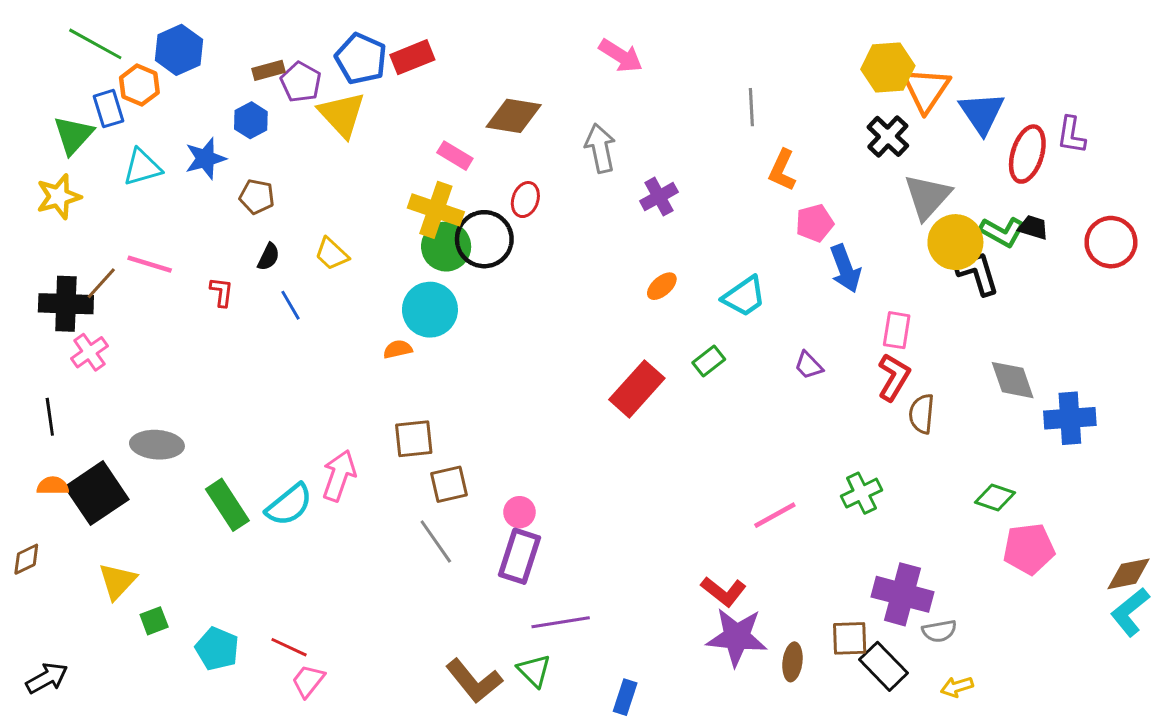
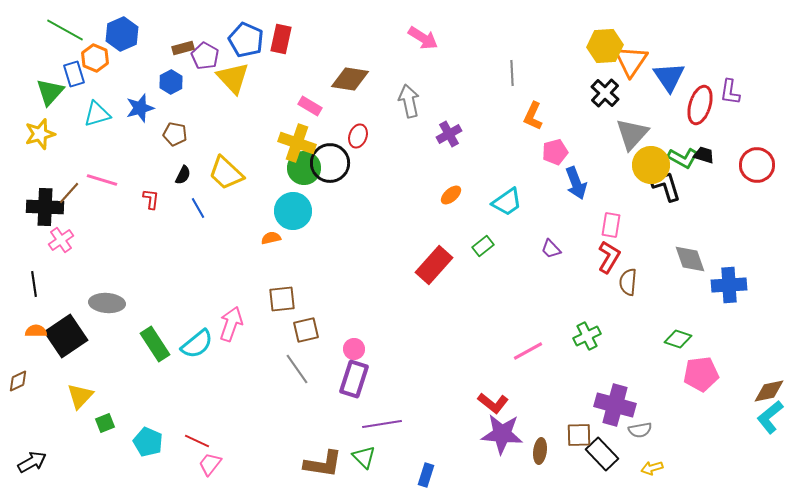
red rectangle: (412, 57) -> (281, 39), turned -56
yellow trapezoid: (332, 254) -> (226, 173), size x1.5
brown L-shape: (474, 681) -> (323, 464), turned -42

